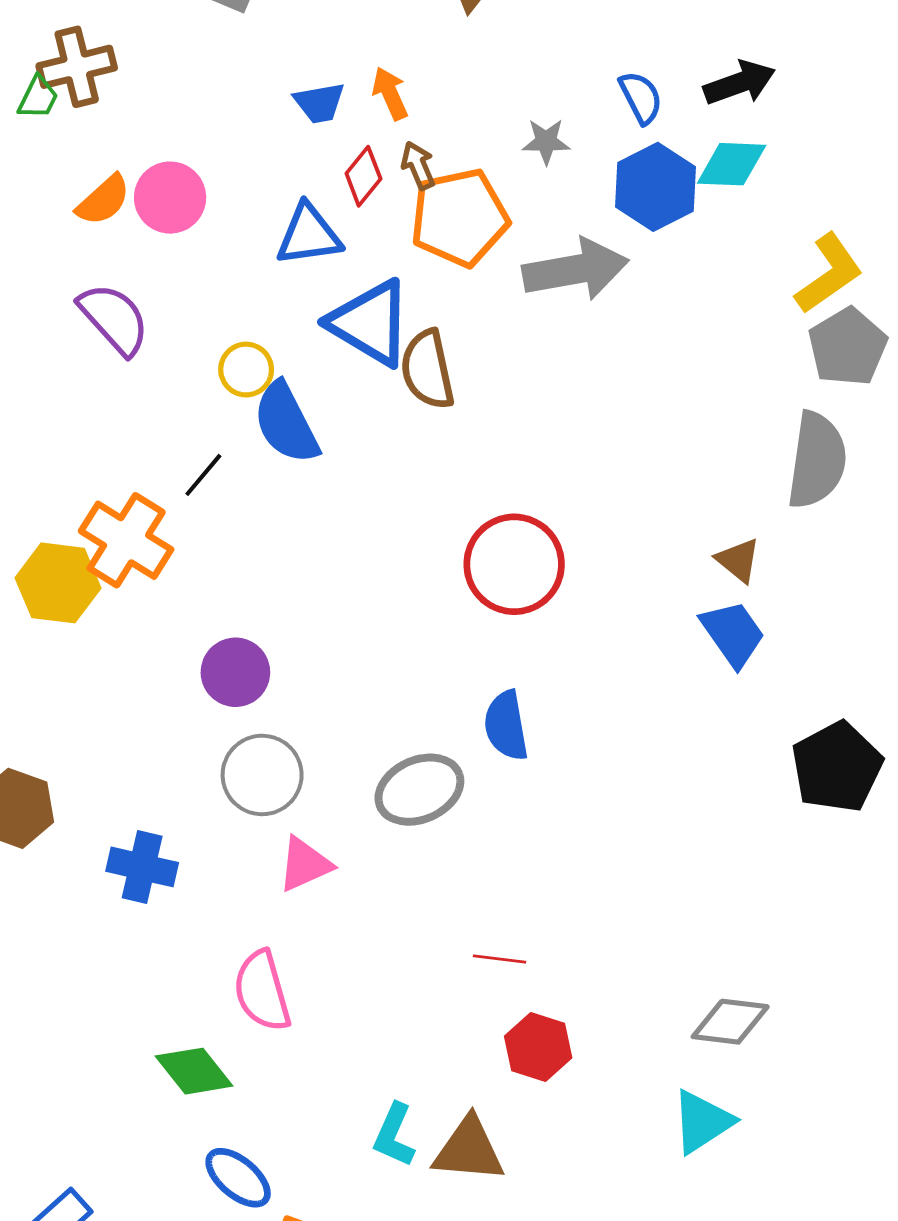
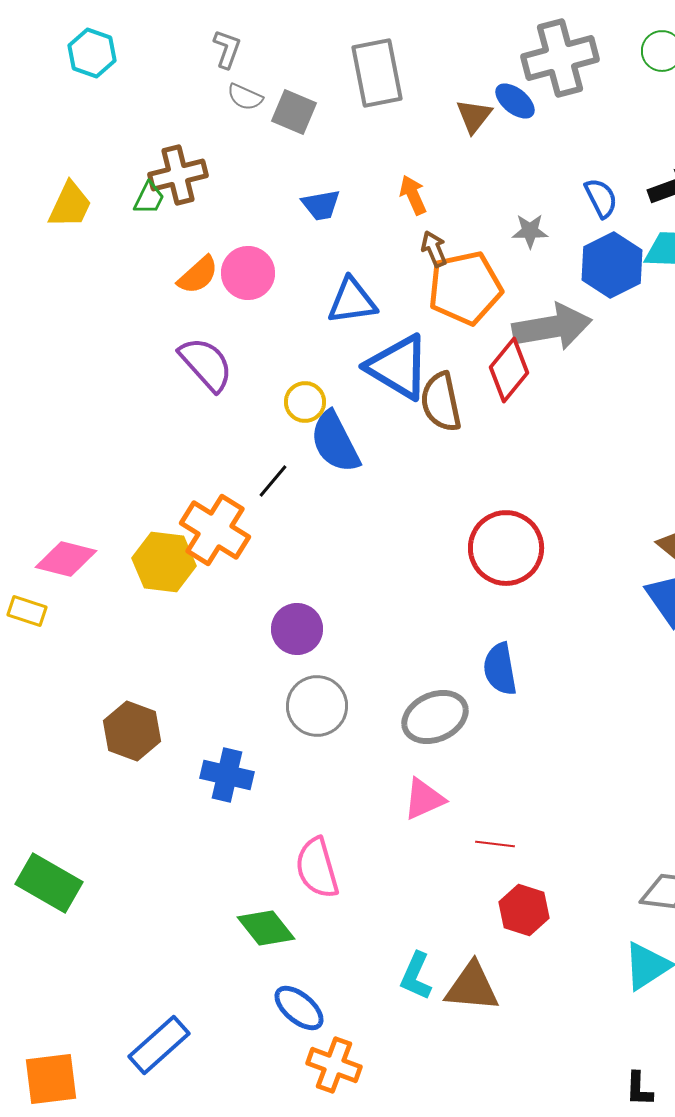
blue trapezoid: (319, 103) -> (321, 205), moved
red diamond: (363, 176) -> (509, 370), moved, size x1.4
pink triangle: (305, 864) -> (424, 799), moved

